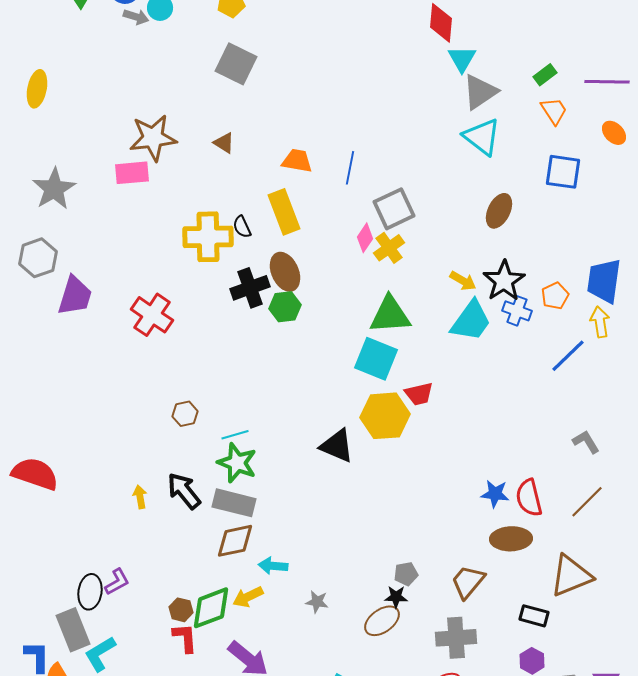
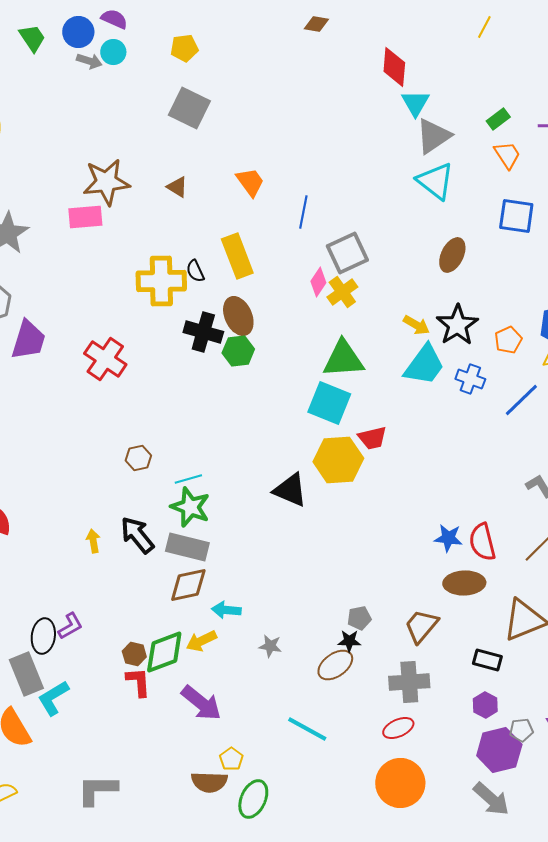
orange trapezoid: (297, 161) -> (250, 182), moved, turned 44
black cross: (250, 288) -> (203, 332), turned 36
blue cross: (517, 311) -> (470, 379), moved

